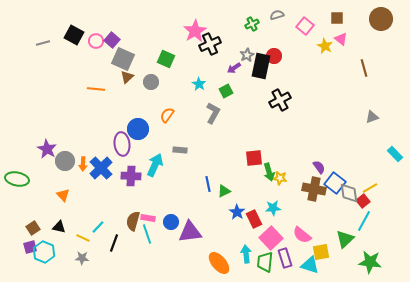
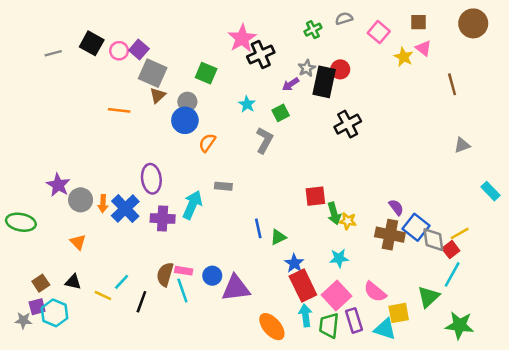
blue circle: (138, 129) -> (185, 120), moved
red rectangle: (254, 219) -> (303, 286), moved, size x1.4
gray star: (82, 258) -> (23, 320), moved

